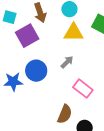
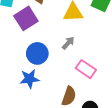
blue star: (13, 82) -> (29, 79), moved

